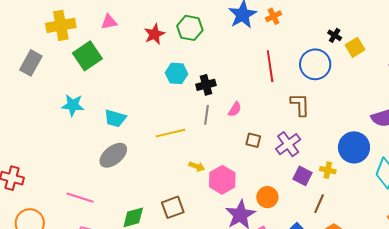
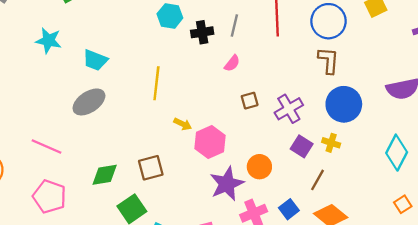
brown L-shape: (300, 105) -> (328, 60), moved
gray line: (206, 115) -> (234, 26), moved
yellow line: (170, 133) -> (156, 83), turned -76
brown square: (253, 140) -> (250, 101), turned -35
blue circle: (354, 147) -> (344, 104), moved

